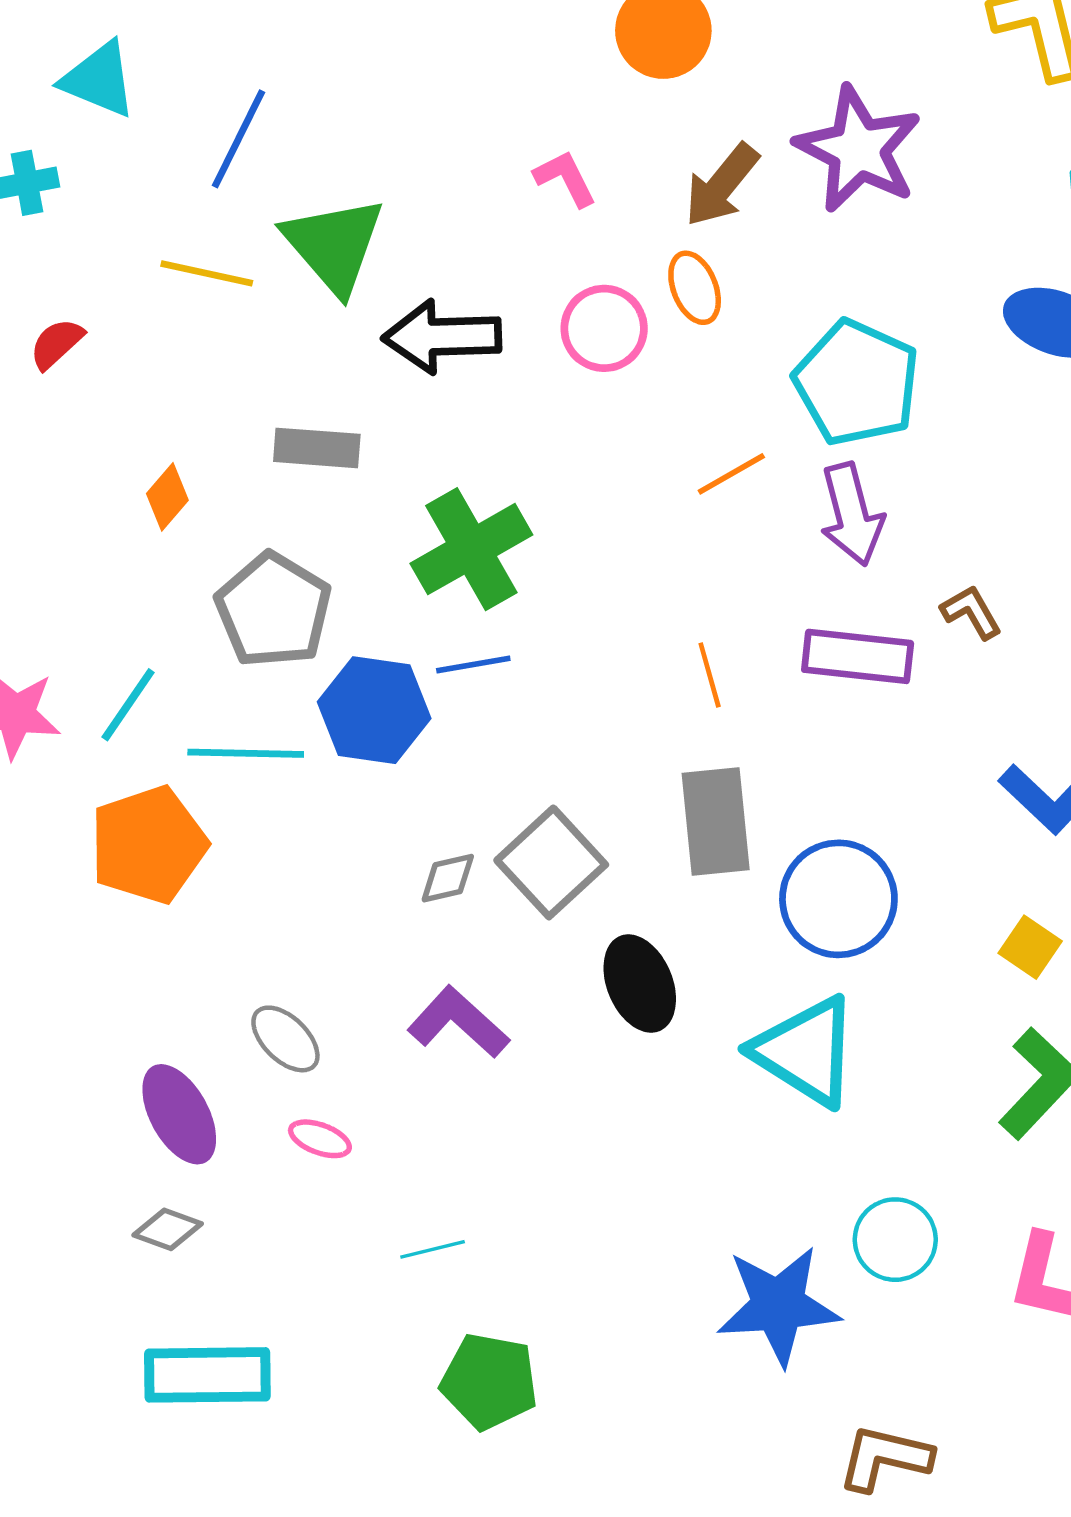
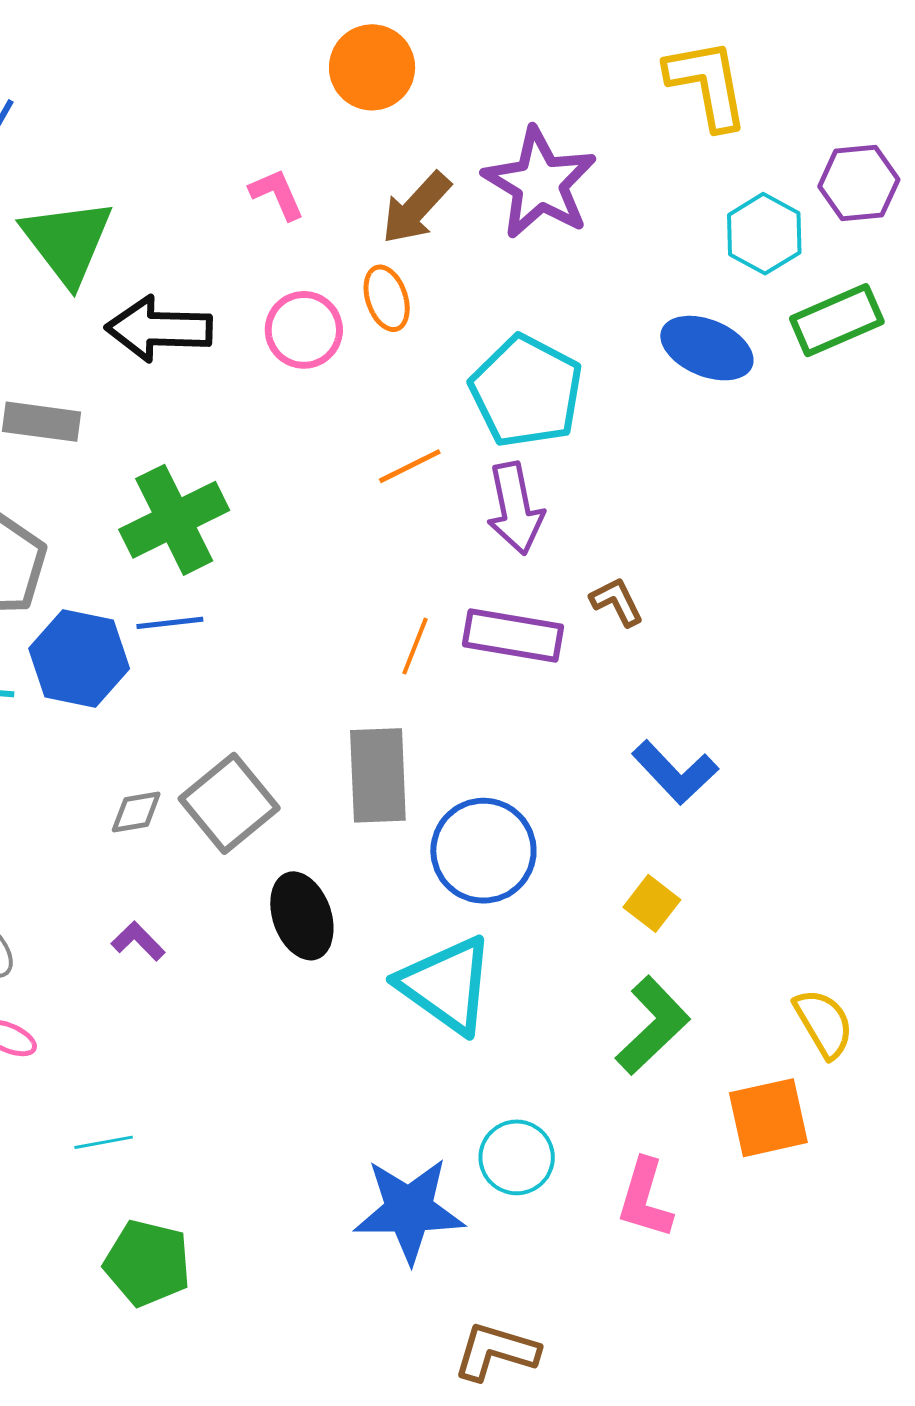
orange line: (710, 675) -> (415, 646), moved, turned 34
purple L-shape: (458, 1022) -> (138, 941), size x0.6

